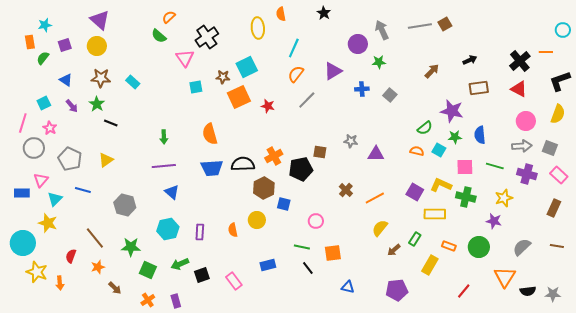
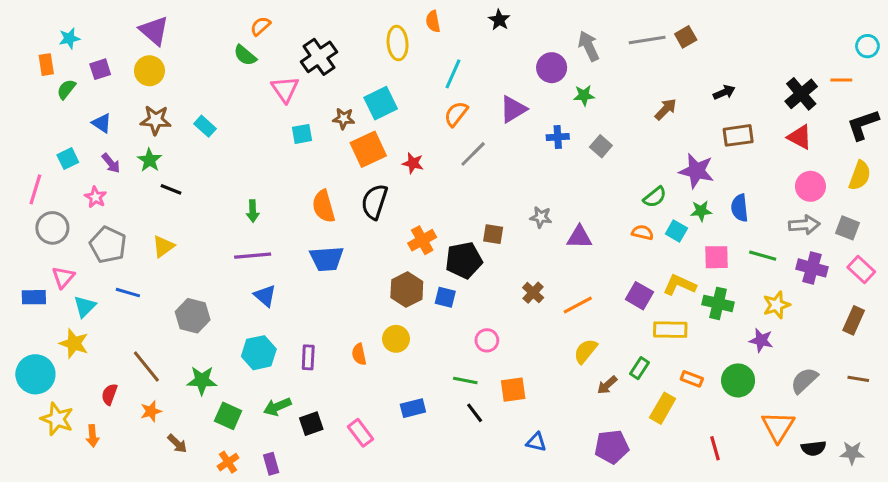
pink star: (50, 128) -> (96, 197), moved
black semicircle: (243, 164) -> (374, 202), moved, turned -70
blue square: (284, 204) -> (445, 297), moved
red line: (464, 291) -> (715, 448), turned -56

